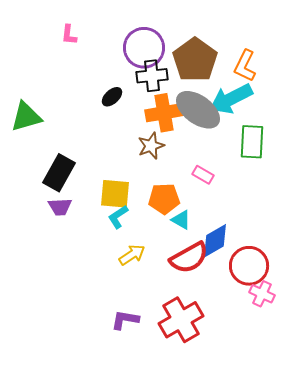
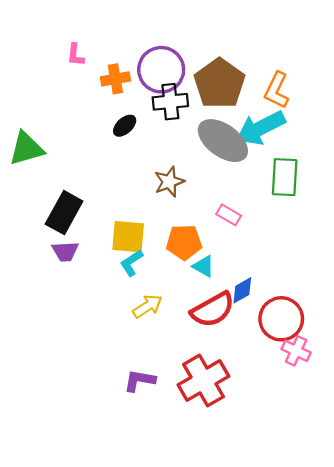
orange cross: (164, 113) -> (115, 79), moved, size x0.7
blue diamond: (215, 241) -> (242, 290), size x0.7

